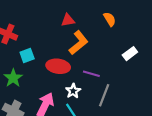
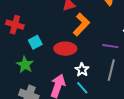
purple line: (91, 74) -> (110, 46), moved

